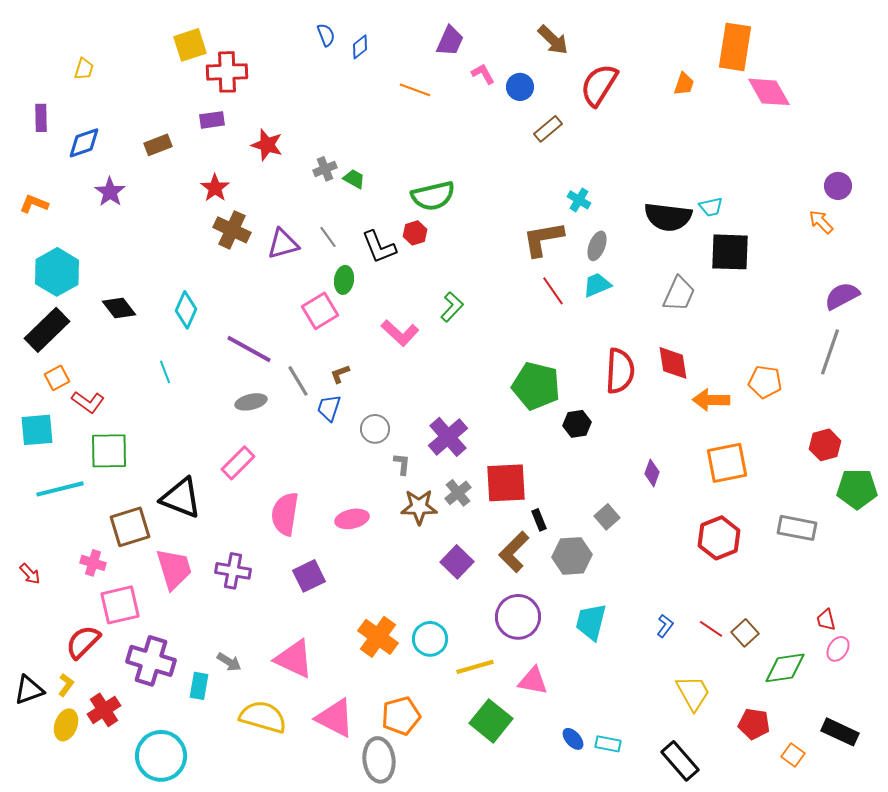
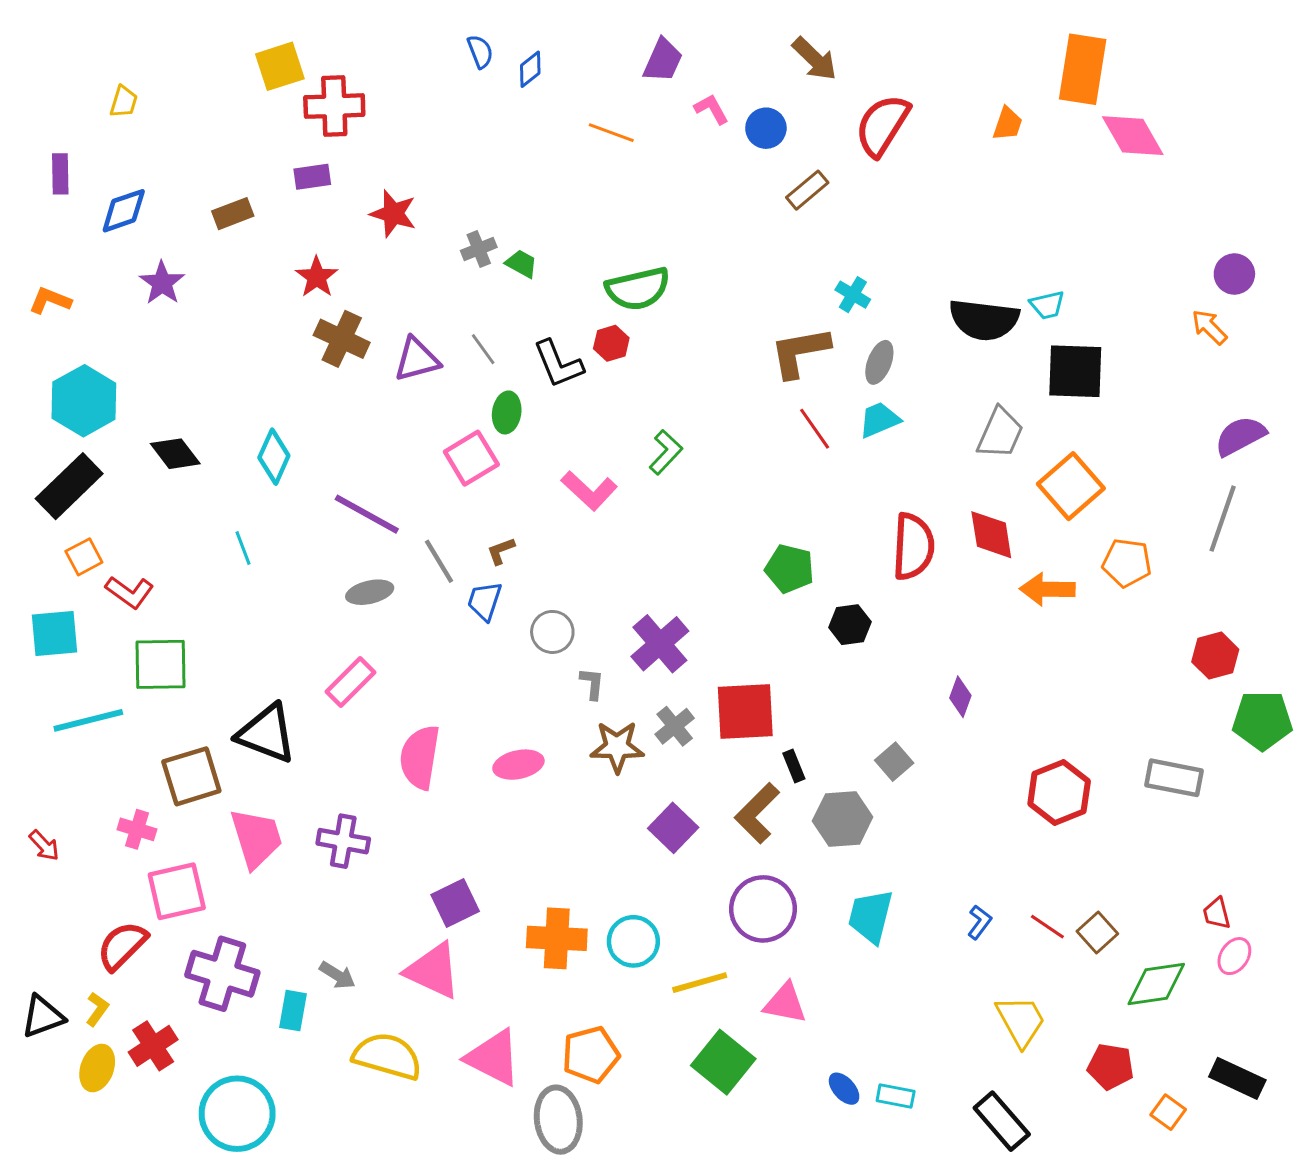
green pentagon: (536, 386) -> (790, 569), size x0.7
orange square: (727, 463) -> (1071, 486), moved, turned -30
purple square: (309, 576) -> (455, 903), moved
orange cross: (378, 637) -> (557, 938), turned -33

